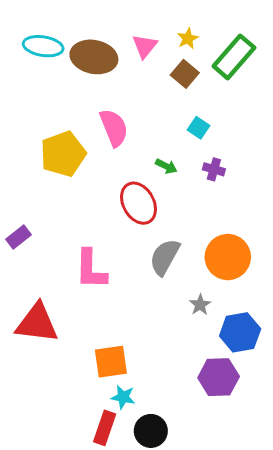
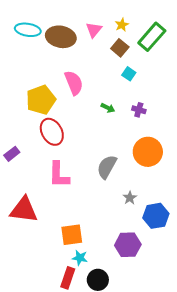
cyan square: (199, 128) -> (129, 74), moved
red ellipse: (139, 203) -> (52, 132), moved
orange circle: (228, 257) -> (148, 152), moved
purple hexagon: (219, 377) -> (128, 245), moved

